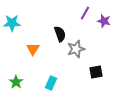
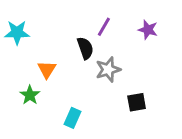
purple line: (85, 13) -> (104, 27), moved
green star: (16, 82) -> (30, 95), moved

